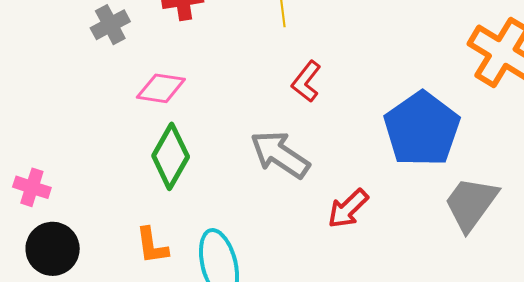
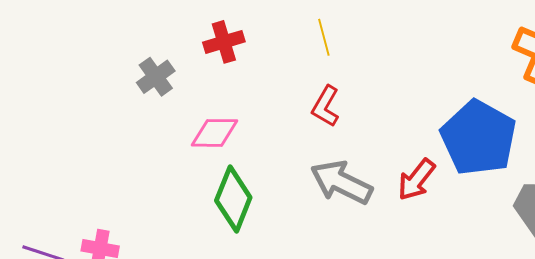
red L-shape: (306, 81) -> (326, 106), moved
red arrow: (348, 209) -> (416, 180), moved

